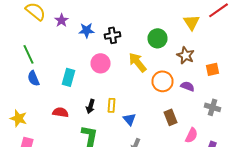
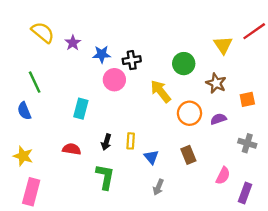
pink circle: (100, 63) -> (114, 80), moved
blue semicircle: (34, 78) -> (24, 111), moved
purple semicircle: (188, 86) -> (218, 119), turned -40
brown rectangle: (170, 117) -> (188, 155), moved

